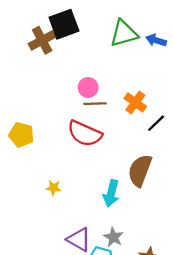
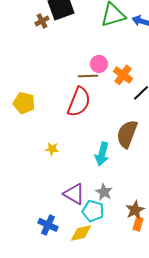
brown cross: (42, 40) -> (42, 21), size x0.6
pink circle: (88, 88) -> (99, 64), moved
red semicircle: (85, 134) -> (79, 102), turned -92

